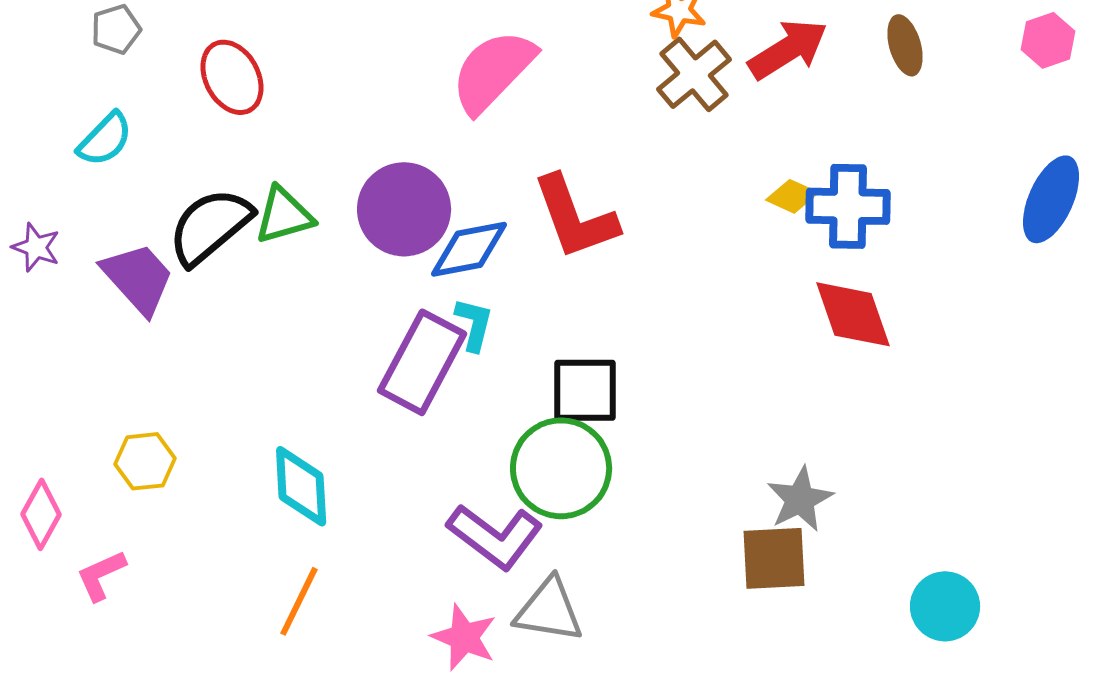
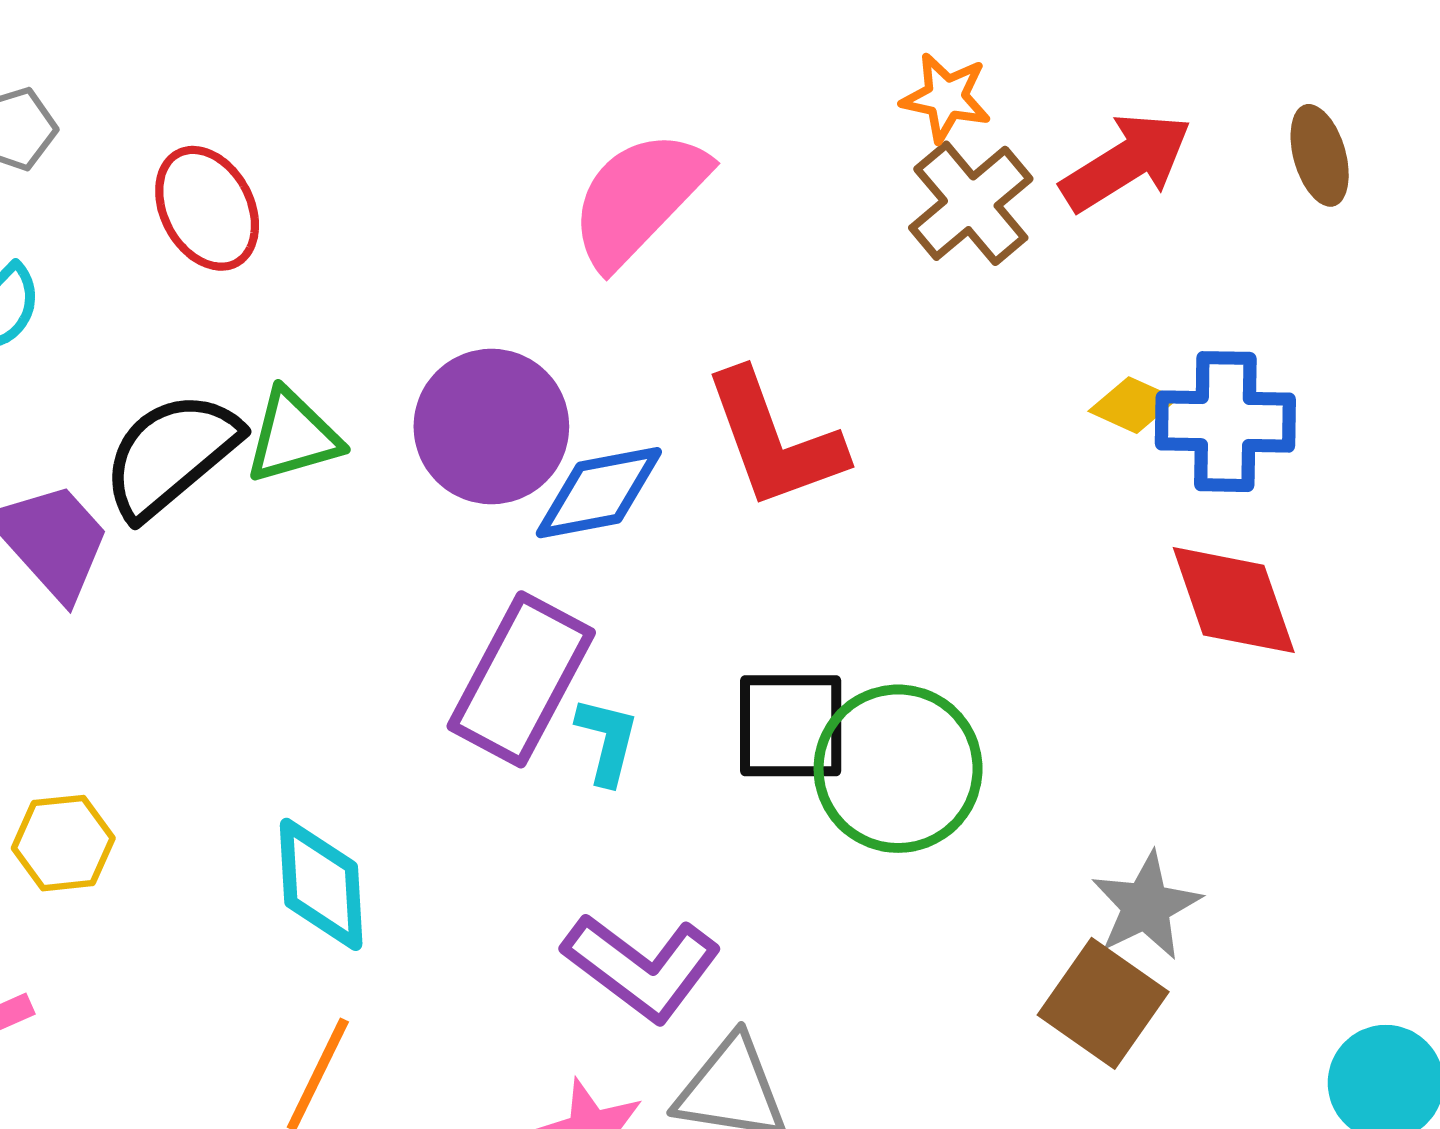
cyan L-shape: (474, 324) -> (607, 741), moved
green circle: (561, 468) -> (898, 769), moved
brown square: (774, 558) -> (1103, 1003), turned 38

